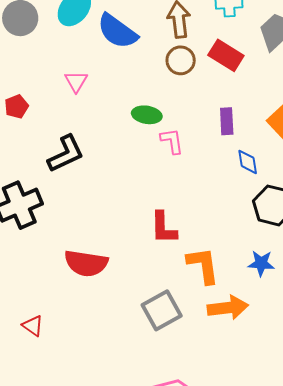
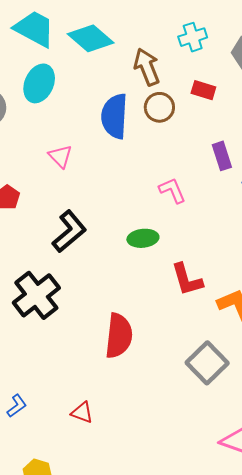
blue semicircle: (117, 31) -> (114, 116), moved, turned 72
red rectangle: (226, 55) -> (203, 90), size x0.7
green ellipse: (147, 115) -> (143, 238), moved
red semicircle: (86, 263) -> (119, 336), turned -78

